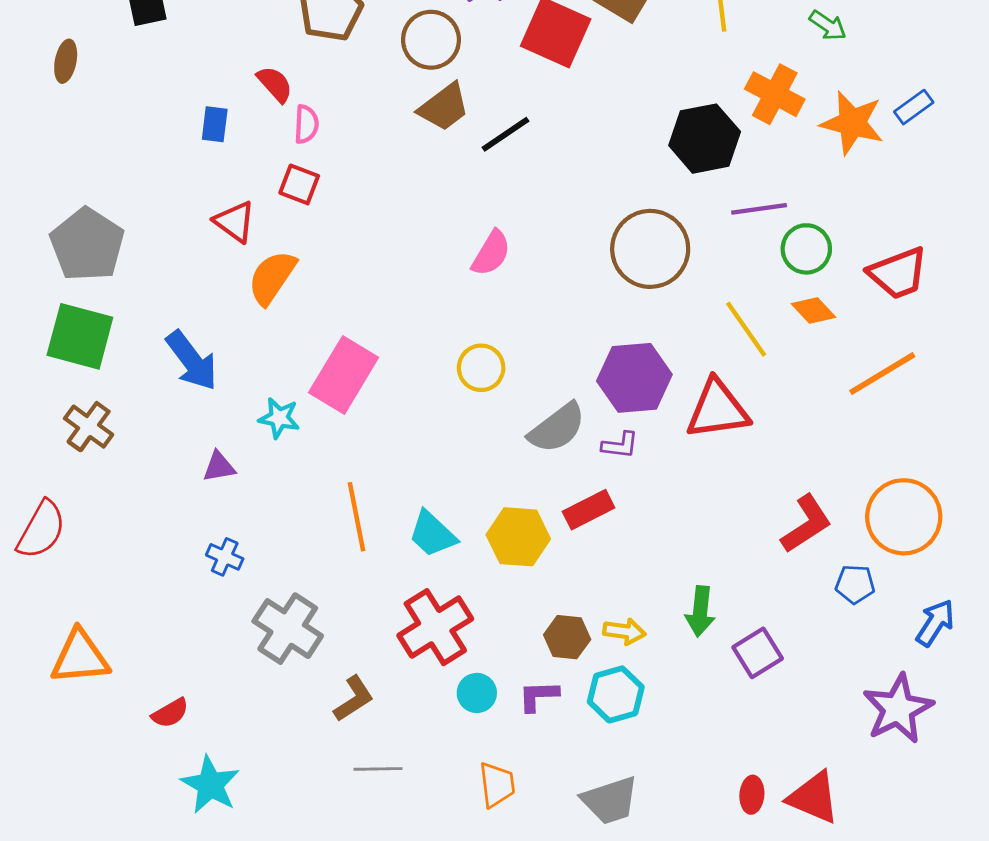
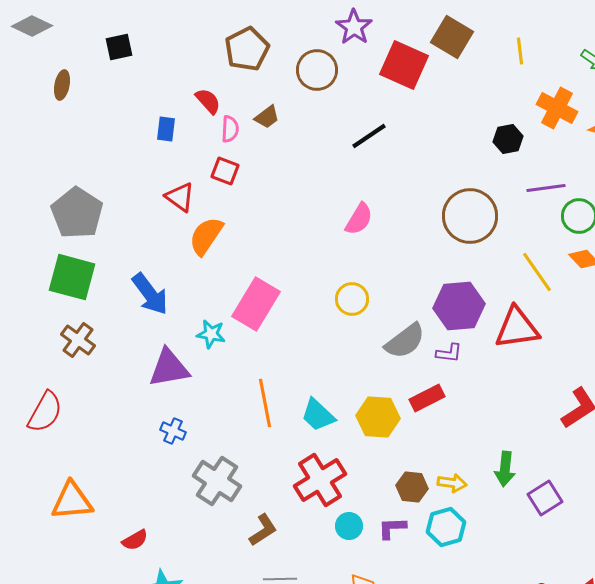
brown trapezoid: (444, 107) -> (267, 117), moved, size x0.7
black hexagon: (705, 139) -> (508, 139), size x0.6
purple triangle: (219, 467) -> (169, 368), size x1.8

